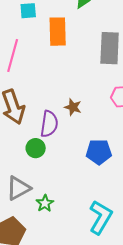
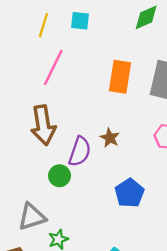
orange rectangle: (58, 32) -> (120, 77), moved
blue pentagon: (99, 152) -> (129, 193), turned 30

